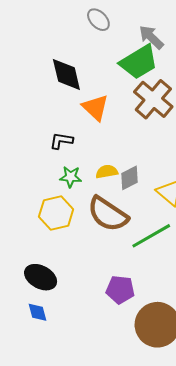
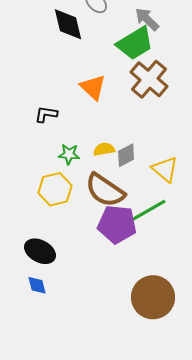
black diamond: (66, 74) -> (68, 24), moved
black L-shape: (61, 141) -> (46, 114), moved
purple pentagon: (120, 290) -> (117, 224), moved, size x1.4

